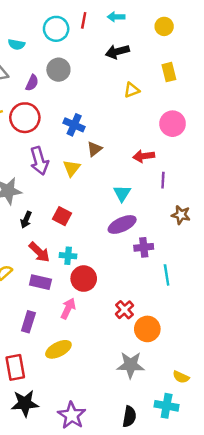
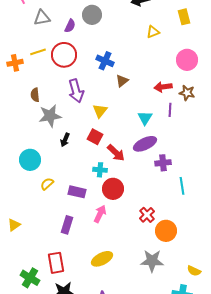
yellow triangle: (72, 168) -> (100, 111), moved
purple line: (163, 180) -> (170, 110), moved
brown star: (181, 215) -> (187, 93), moved
red arrow: (39, 252) -> (116, 153), moved
yellow ellipse: (58, 349) -> (102, 259), moved

